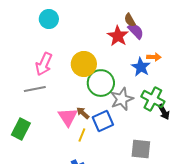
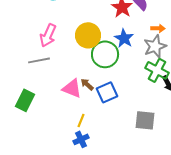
blue star: (141, 67) -> (124, 38), moved
gray star: (122, 99) -> (155, 46), moved
pink triangle: (68, 117) -> (72, 88), turned -35
yellow line: (82, 135) -> (81, 120), moved

